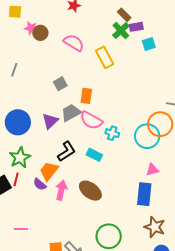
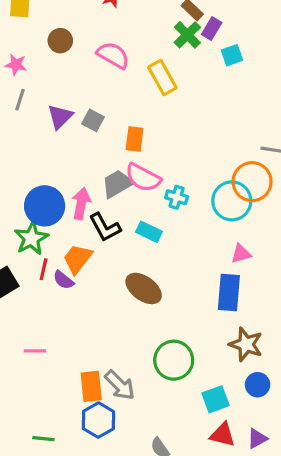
purple rectangle: (136, 27) -> (212, 29), turned -48
pink star: (31, 28) -> (16, 65), moved
gray square: (60, 84) -> (93, 120), turned -32
gray trapezoid: (71, 113) -> (117, 184), moved
purple triangle: (50, 121) -> (60, 117), moved
blue circle: (18, 122) -> (45, 206), moved
black L-shape: (67, 151) -> (105, 227), turned 95
red line: (16, 179) -> (44, 269), moved
pink arrow: (61, 190) -> (81, 204), moved

